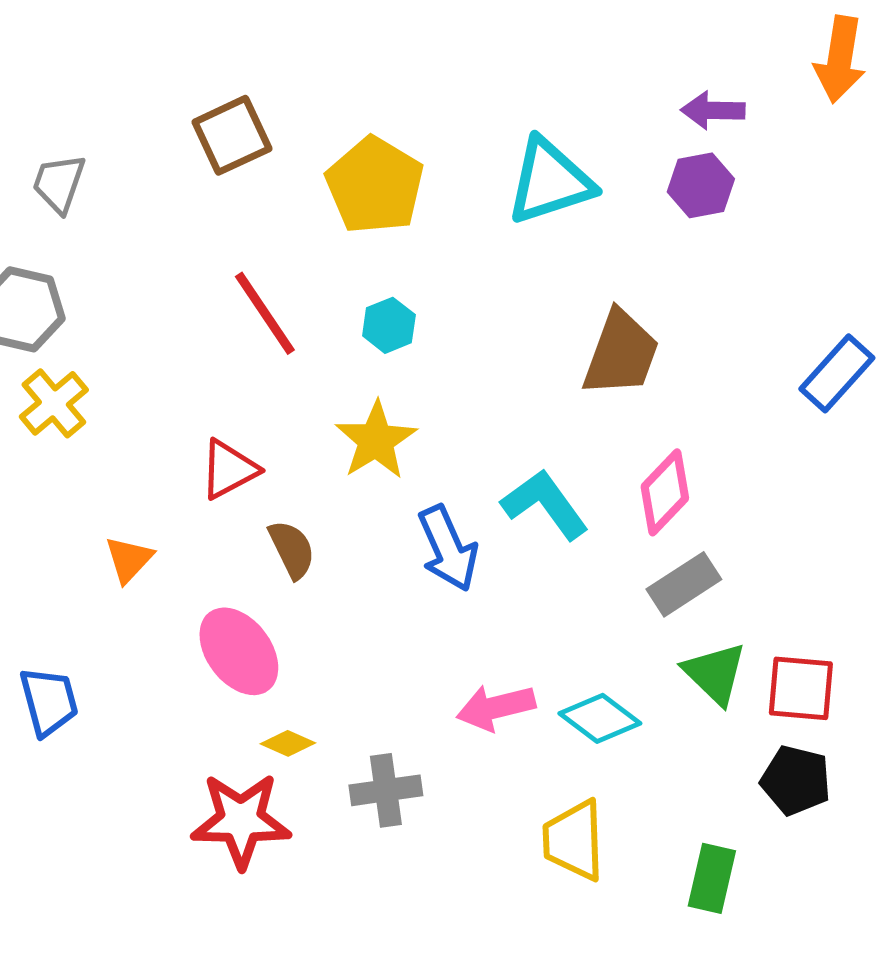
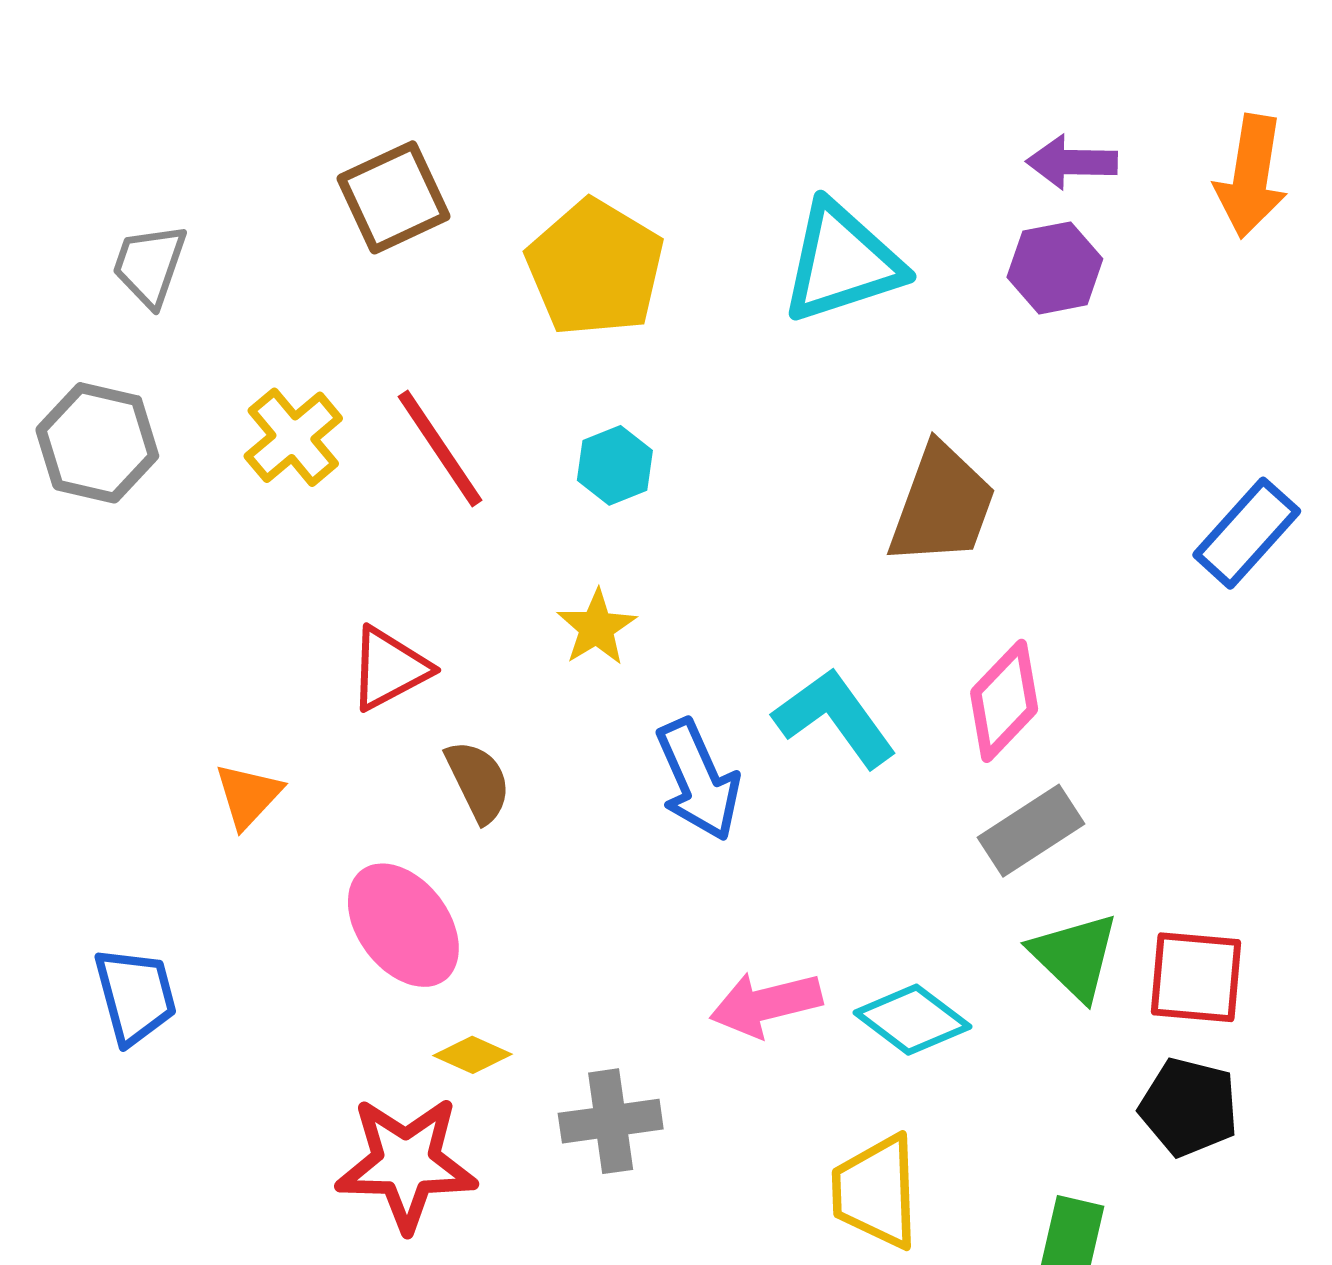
orange arrow: (840, 59) -> (1251, 176), moved
yellow cross: (54, 403) -> (293, 437), moved
yellow star: (376, 440) -> (597, 628), size x0.7

